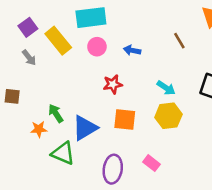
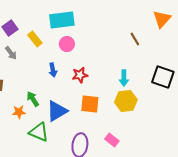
yellow rectangle: (58, 41) -> (35, 39), size x0.7
blue arrow: (132, 50) -> (53, 70), moved, turned -112
cyan arrow: (166, 88) -> (124, 78), turned 56

